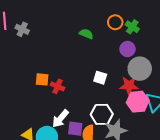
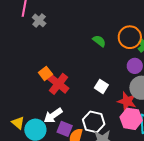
orange circle: (115, 22) -> (130, 37), size x1.5
orange square: (42, 79) -> (45, 73), turned 32
red cross: (58, 86) -> (58, 84), size x1.5

